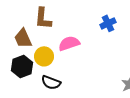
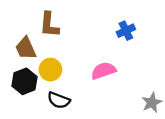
pink semicircle: (69, 43) -> (103, 71), moved

